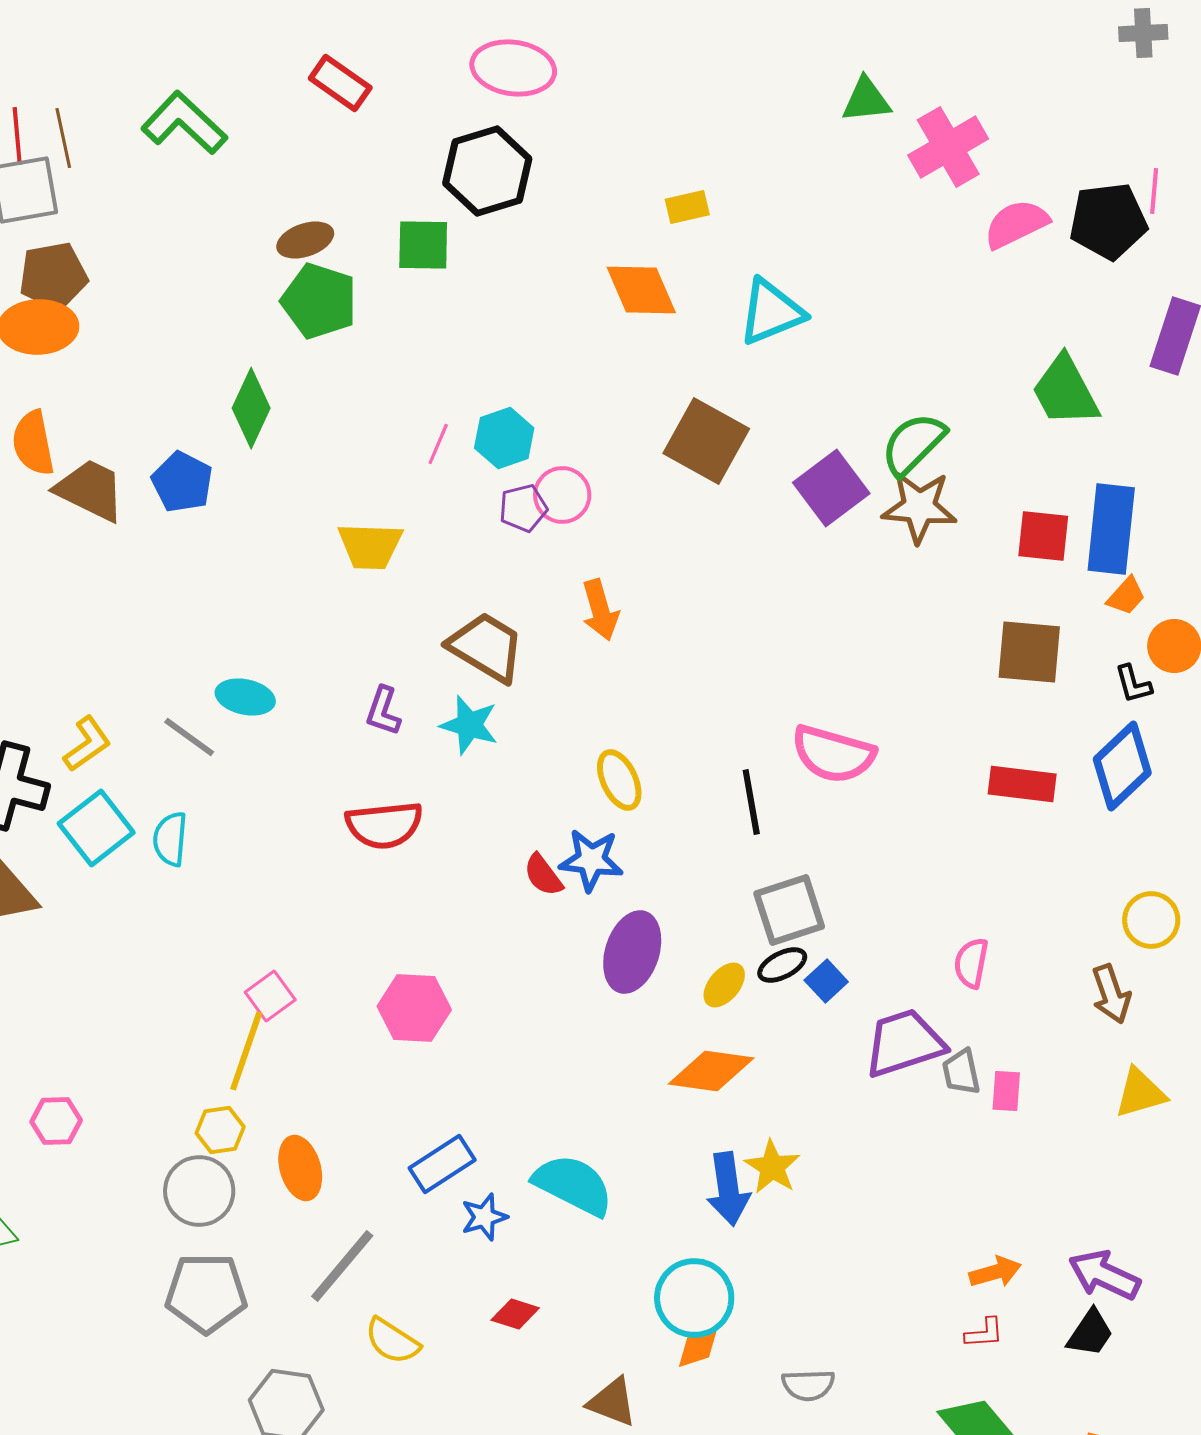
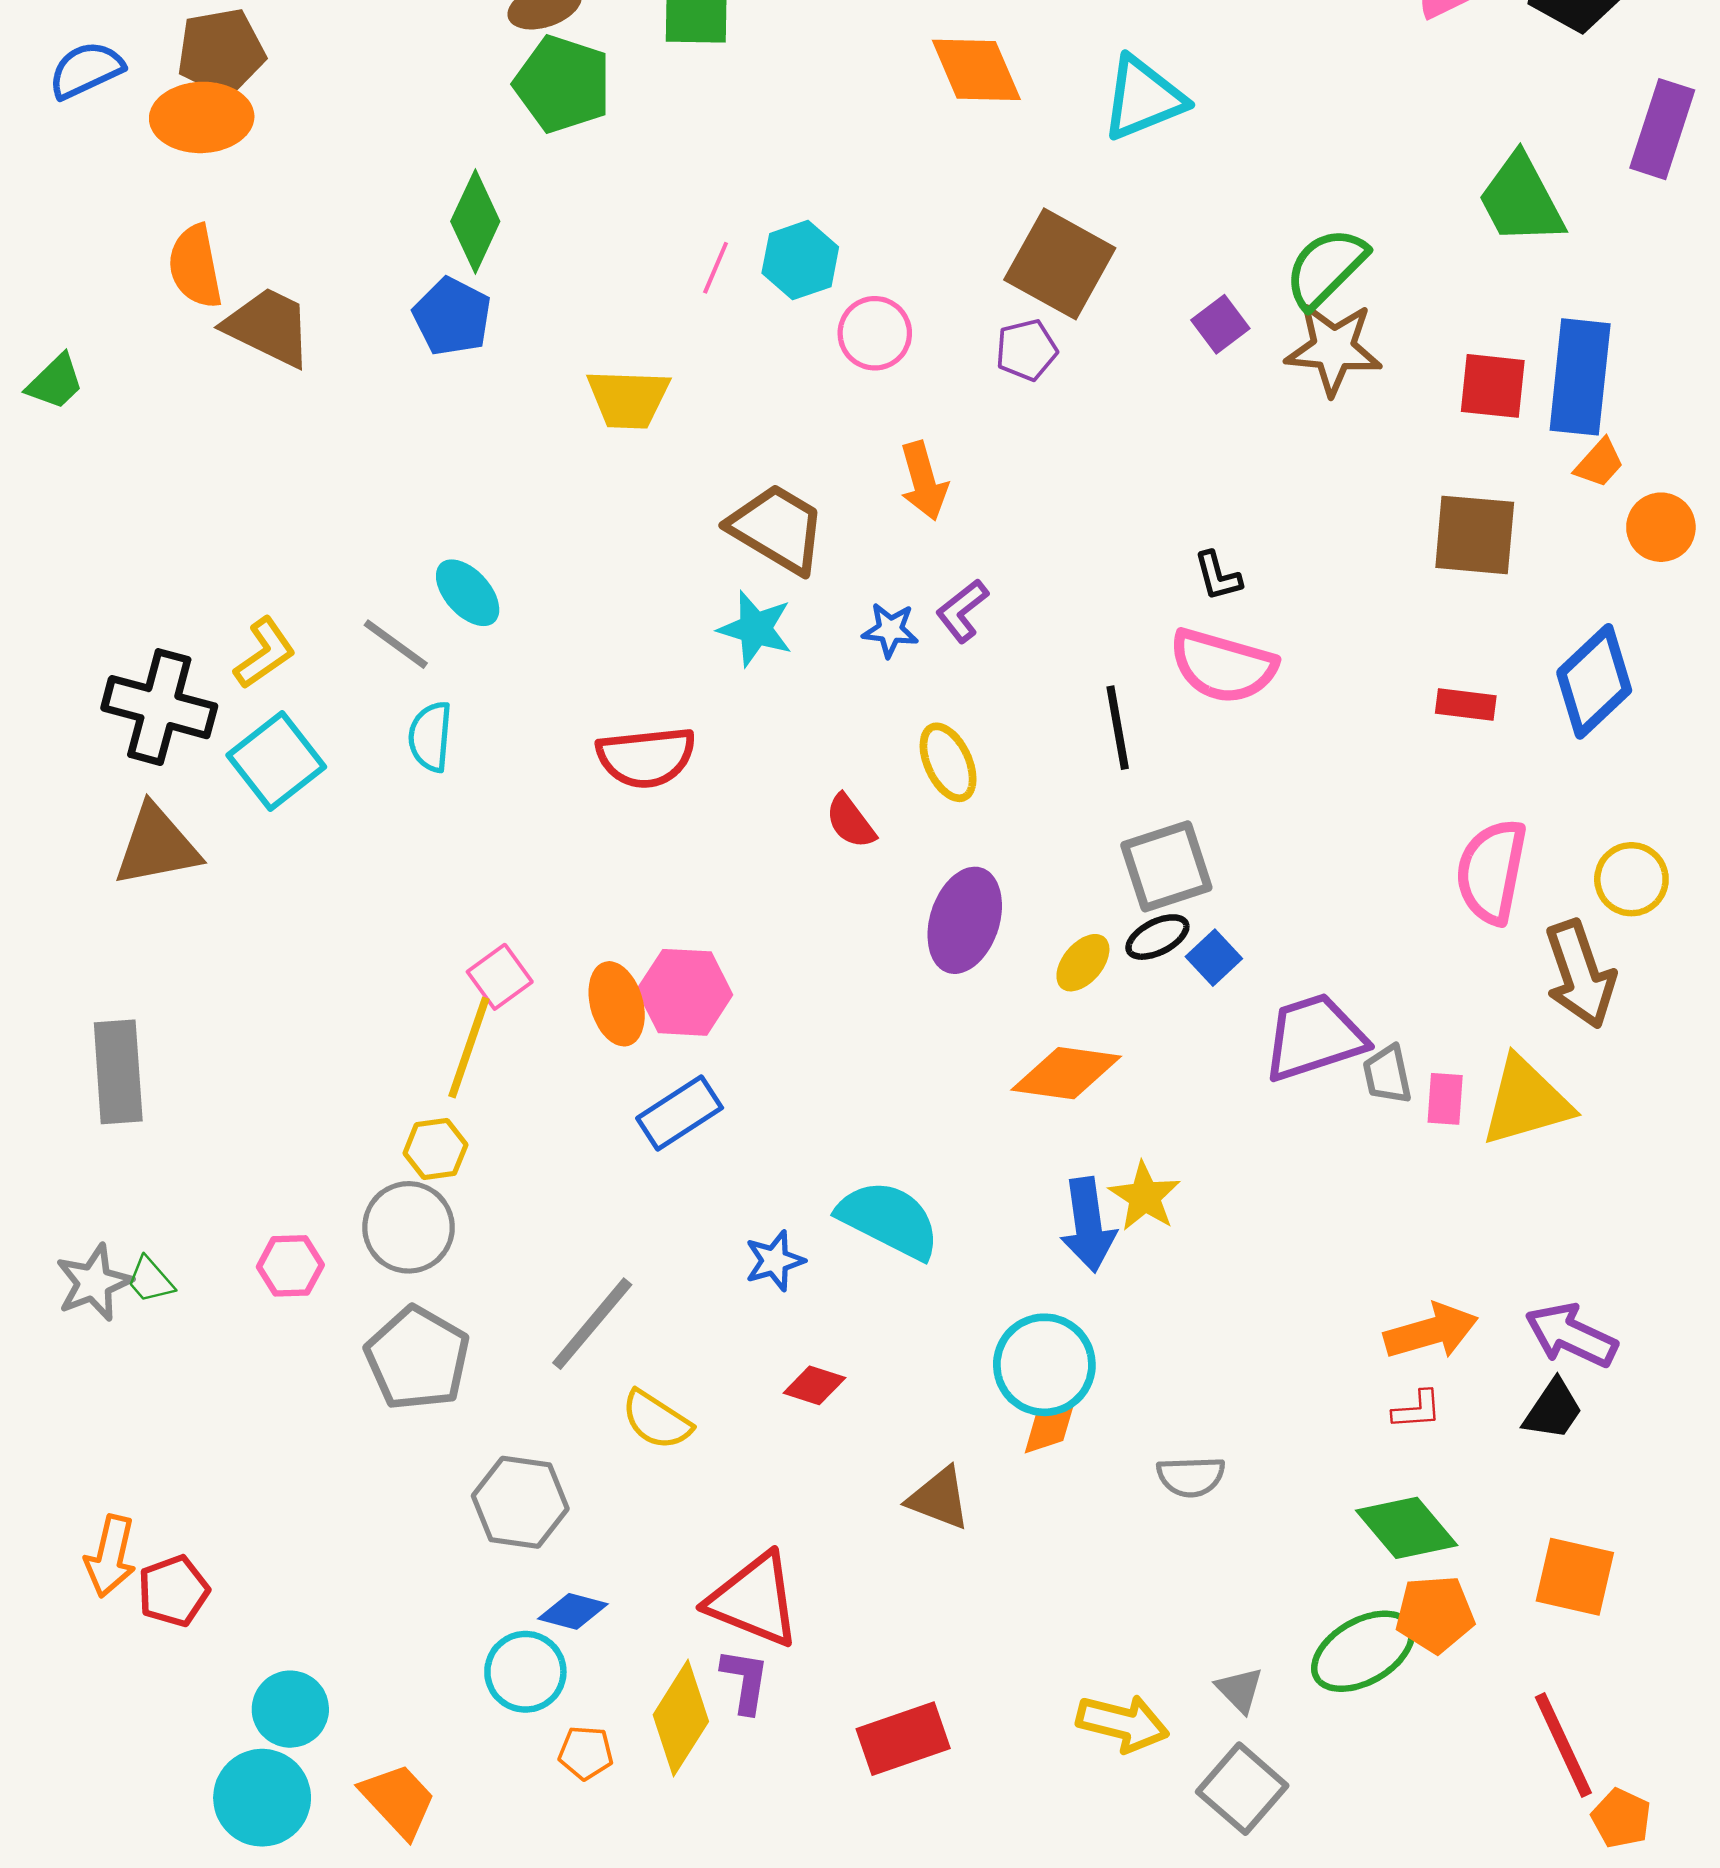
blue pentagon: (182, 482) -> (452, 317), moved
purple square: (831, 488) -> (1220, 324), size x0.6
purple pentagon: (523, 508) -> (1026, 350), moved
black L-shape: (1133, 684) -> (1218, 576), moved
cyan ellipse: (245, 697) -> (468, 593), turned 36
purple L-shape: (383, 711) -> (962, 611), moved, turned 33
yellow ellipse: (619, 780) -> (948, 762), moved
red rectangle: (1022, 784) -> (1466, 705), size x0.7
cyan semicircle: (170, 839) -> (430, 737), moved
blue star: (591, 860) -> (890, 630), moved, size x0.7
pink semicircle: (971, 963) -> (1491, 872), moved, size x1.6
brown arrow: (1111, 994) -> (1580, 974), size x1.4
yellow triangle: (1140, 1093) -> (1526, 1101), moved, size x1.4
pink hexagon: (56, 1121) -> (290, 1266), moved
blue rectangle: (442, 1164) -> (680, 1113), moved
orange ellipse: (300, 1168) -> (617, 1004), moved
orange arrow: (995, 1272) -> (1431, 1331), size x1.4
gray pentagon: (206, 1293) -> (417, 1358), turned 30

